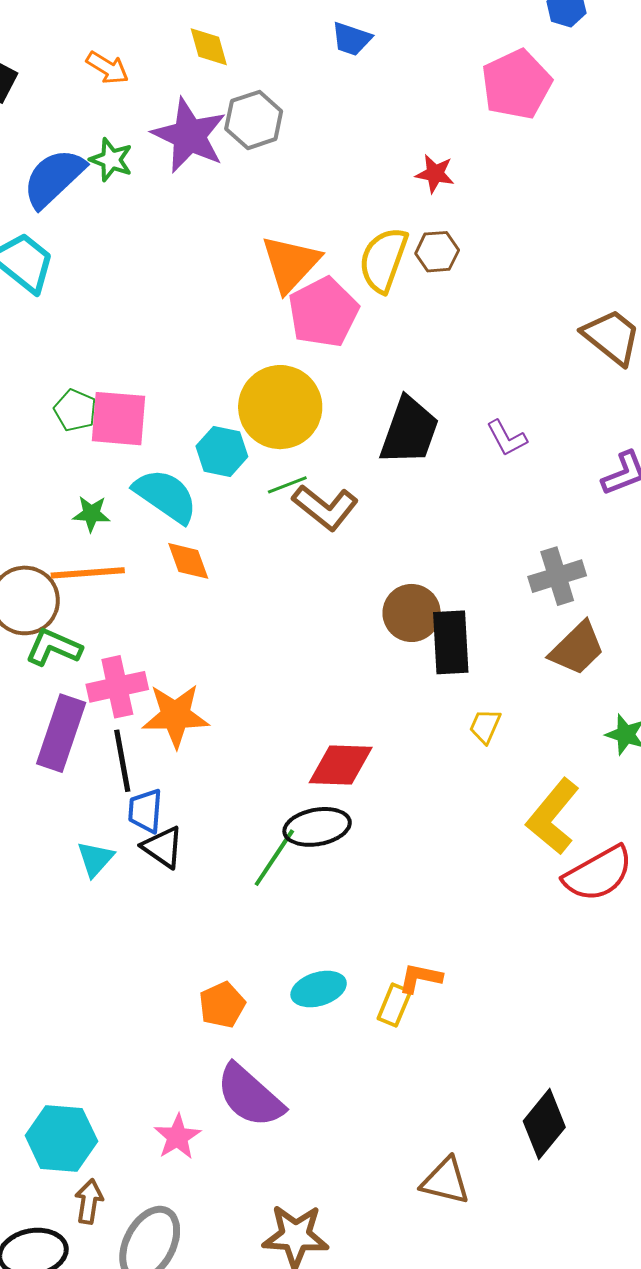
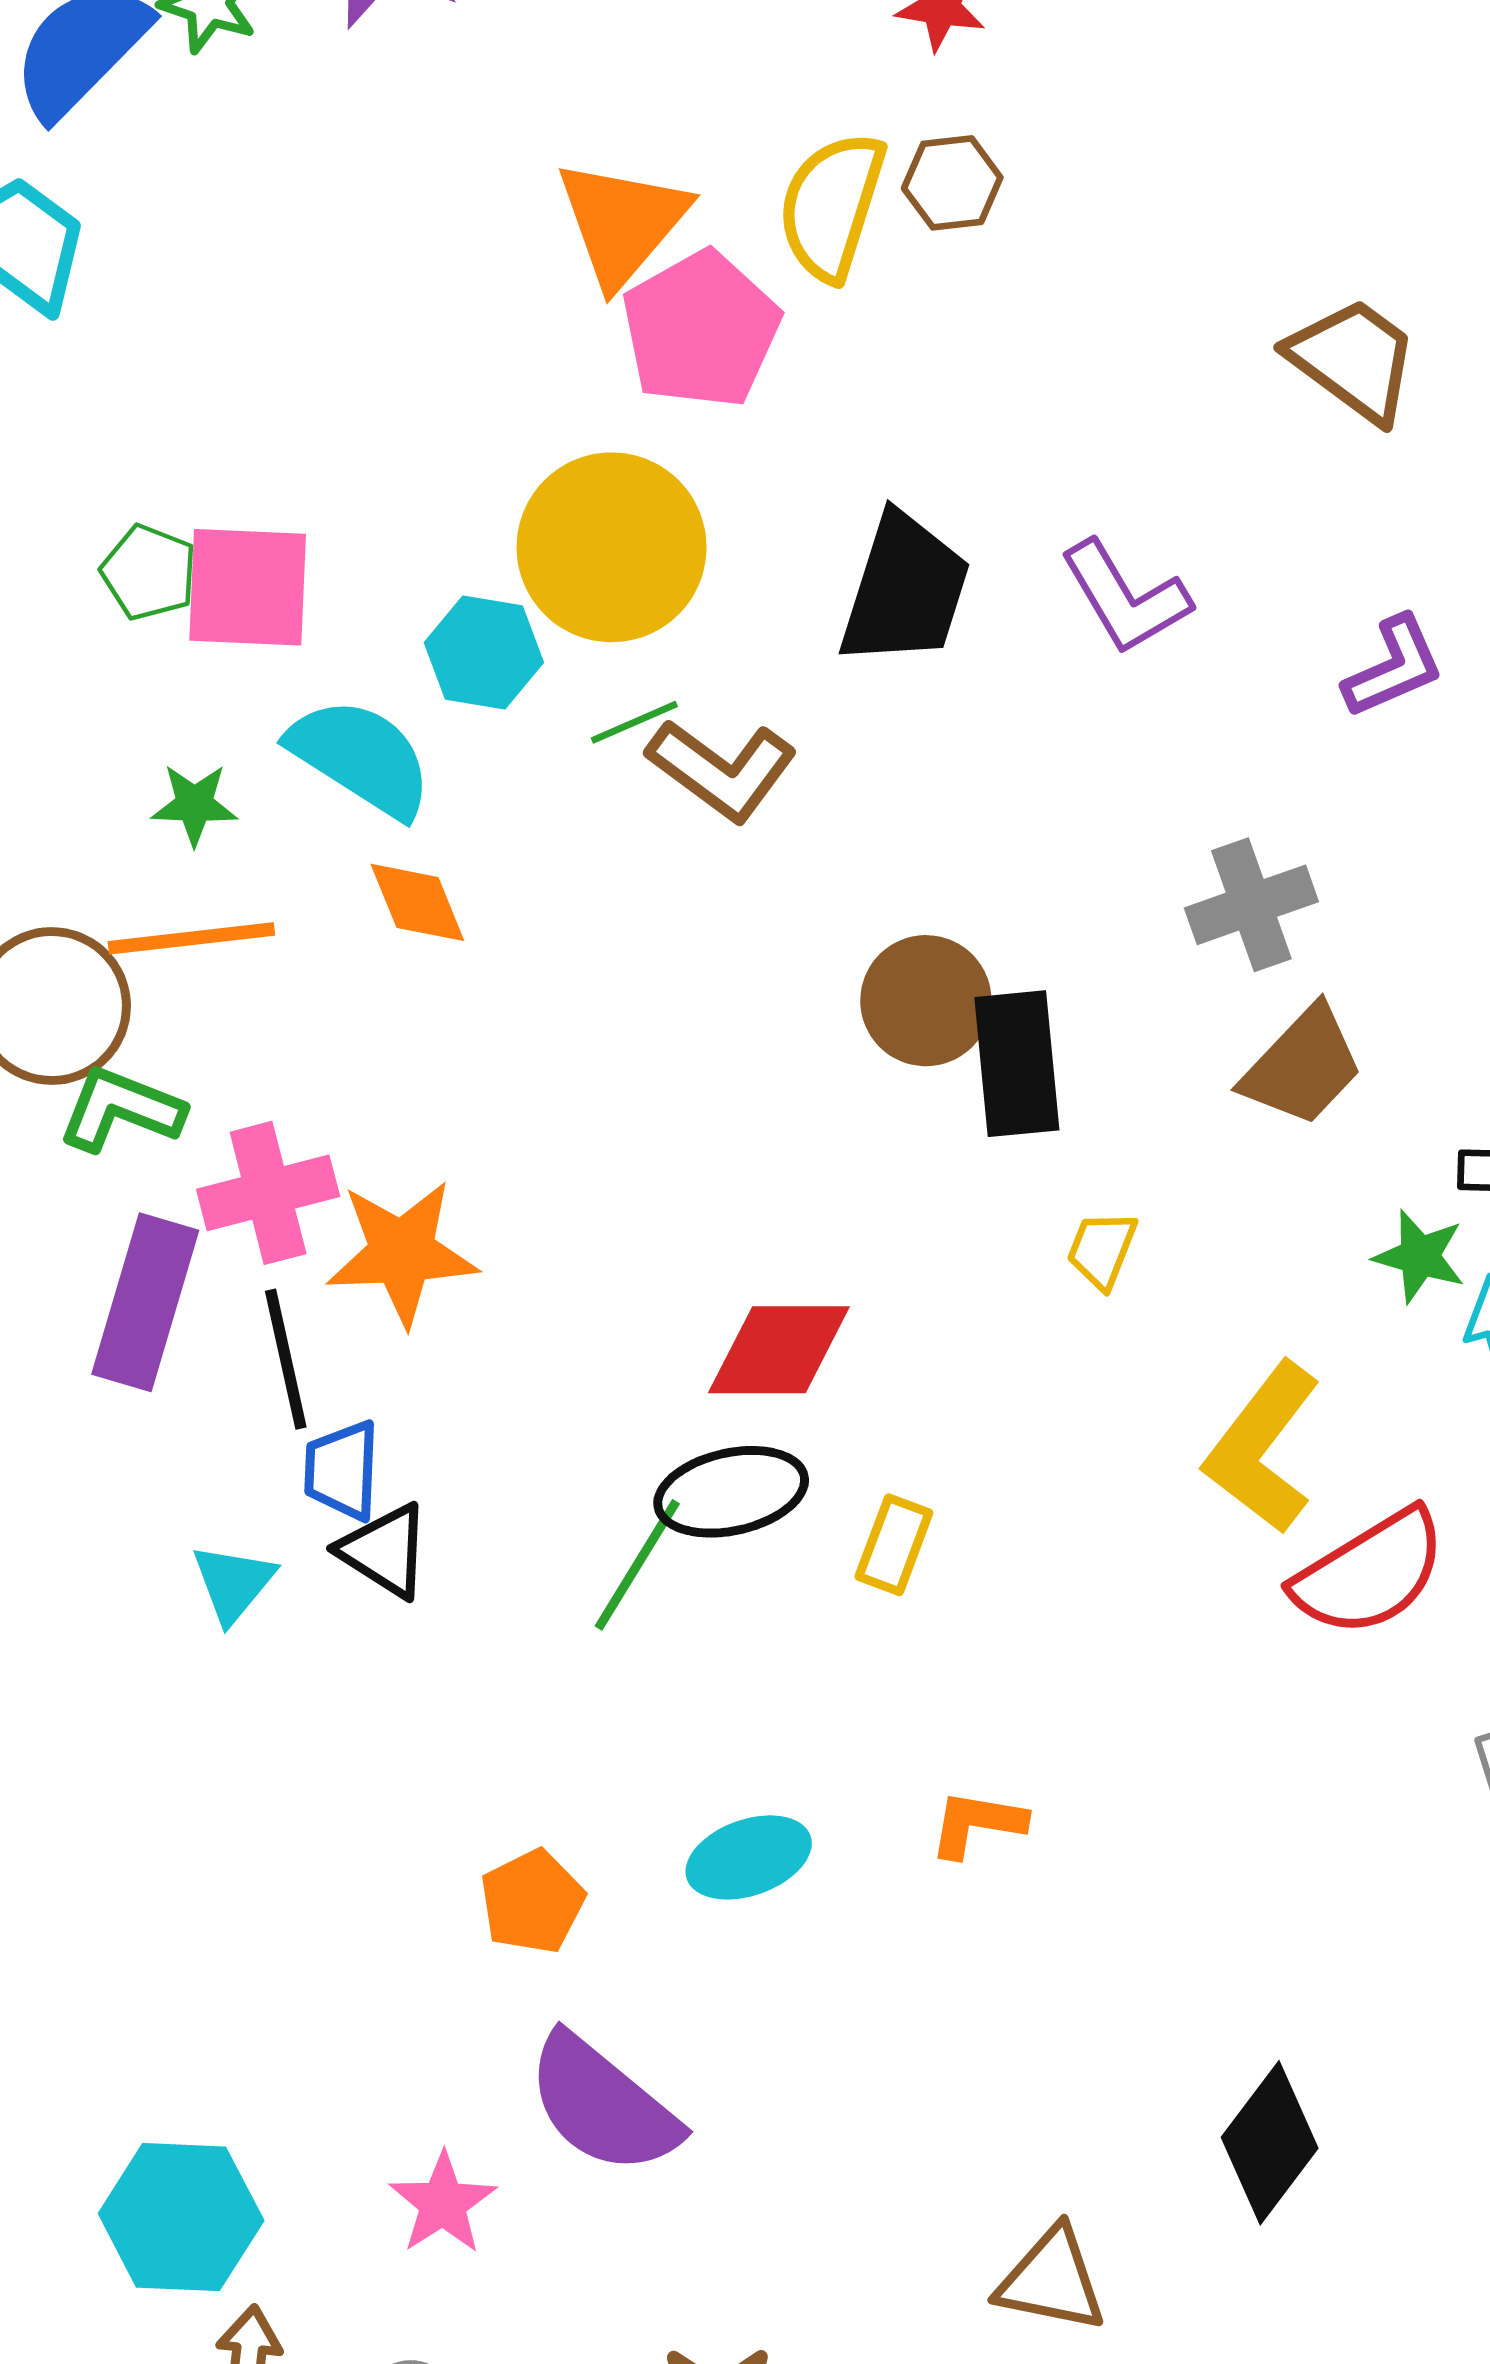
purple L-shape: (507, 438) -> (1125, 597), size x1.4
yellow rectangle: (394, 1005) -> (894, 1545), moved

